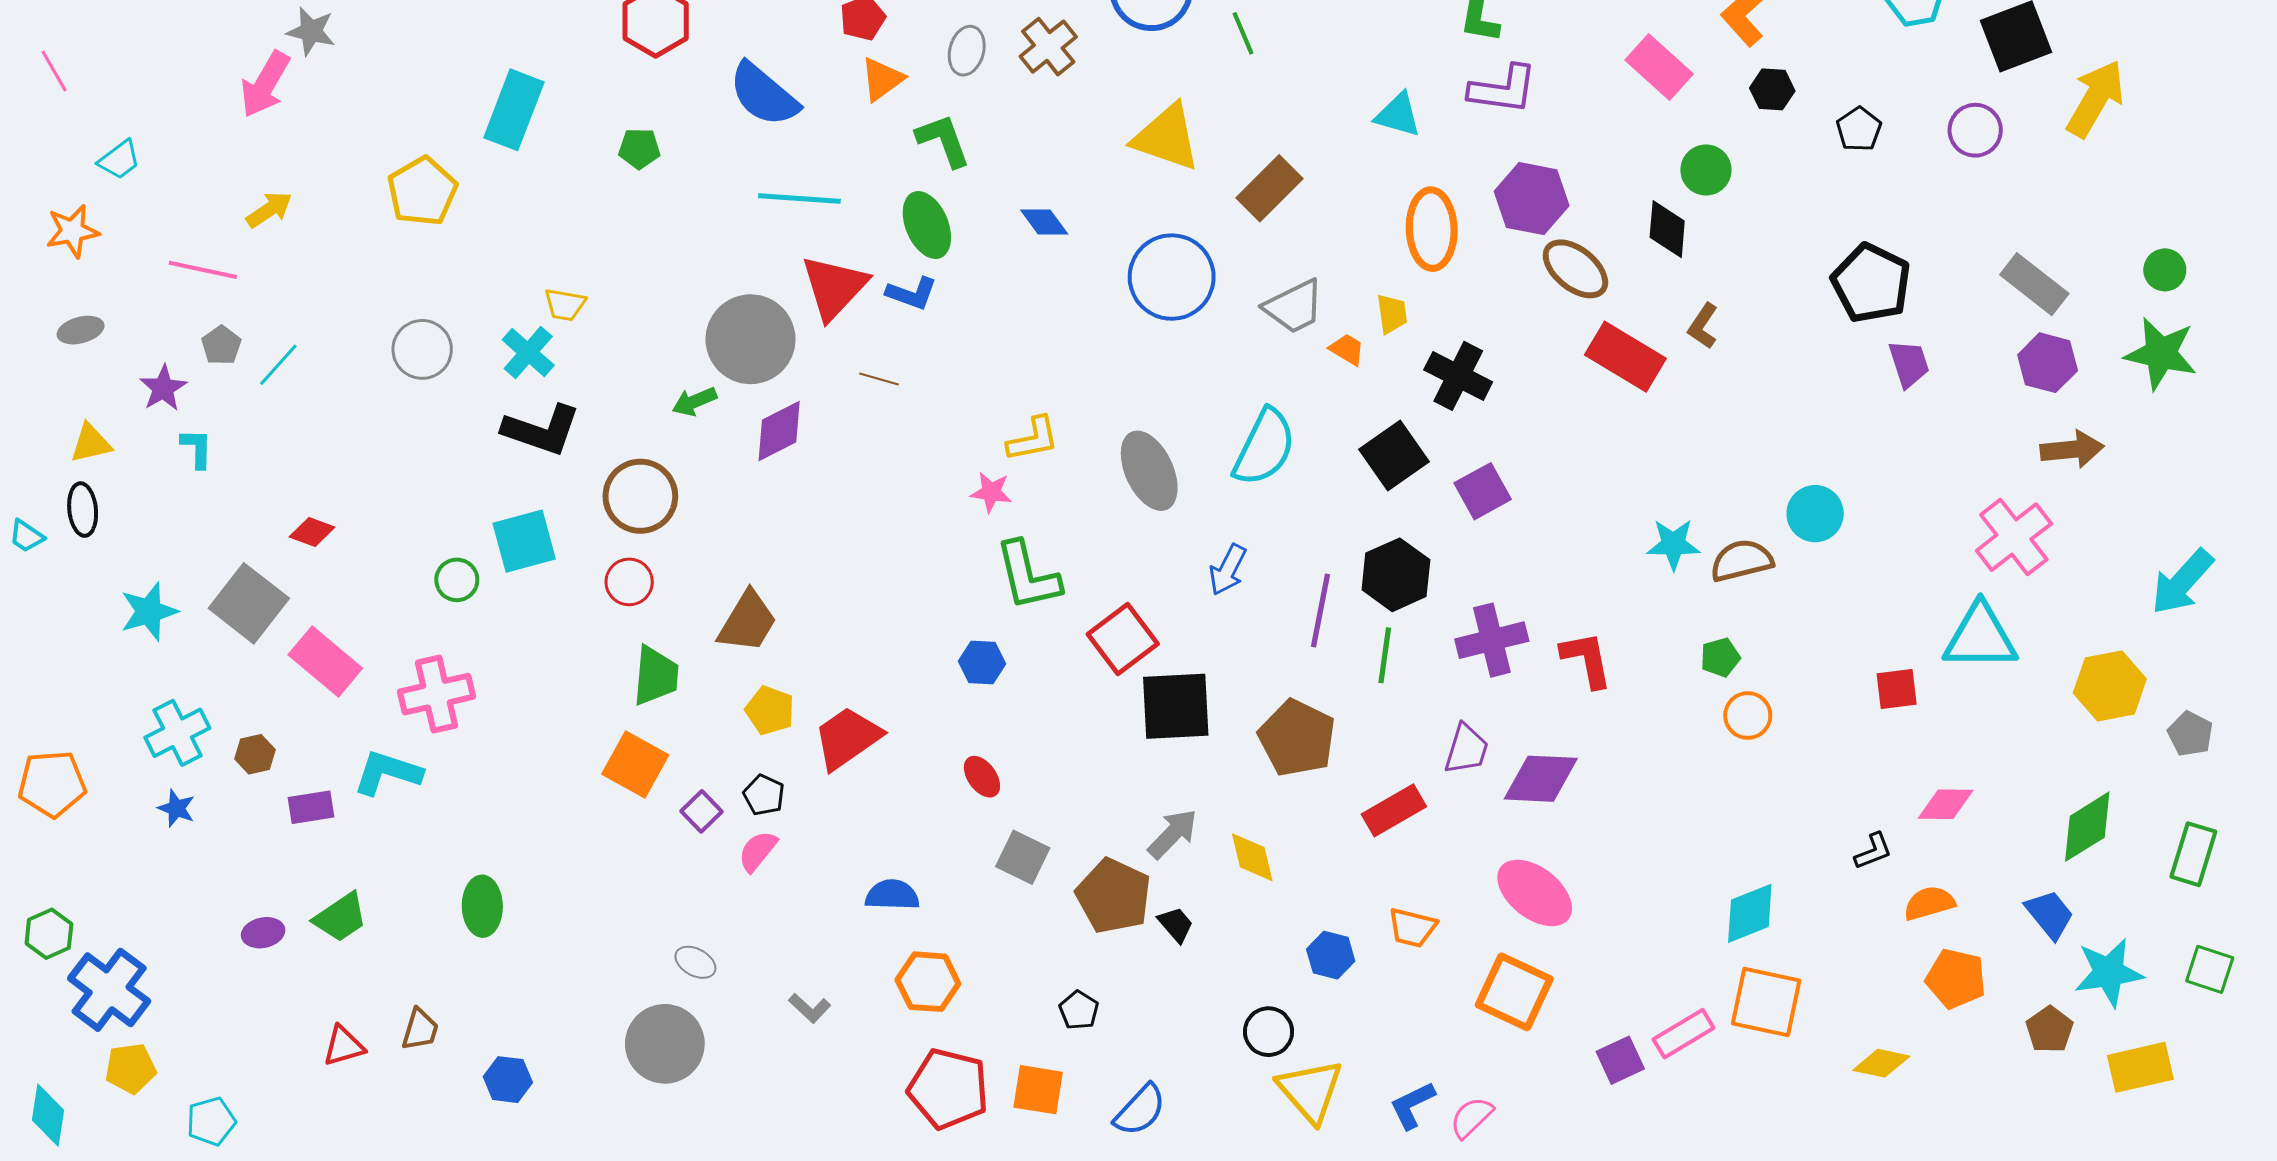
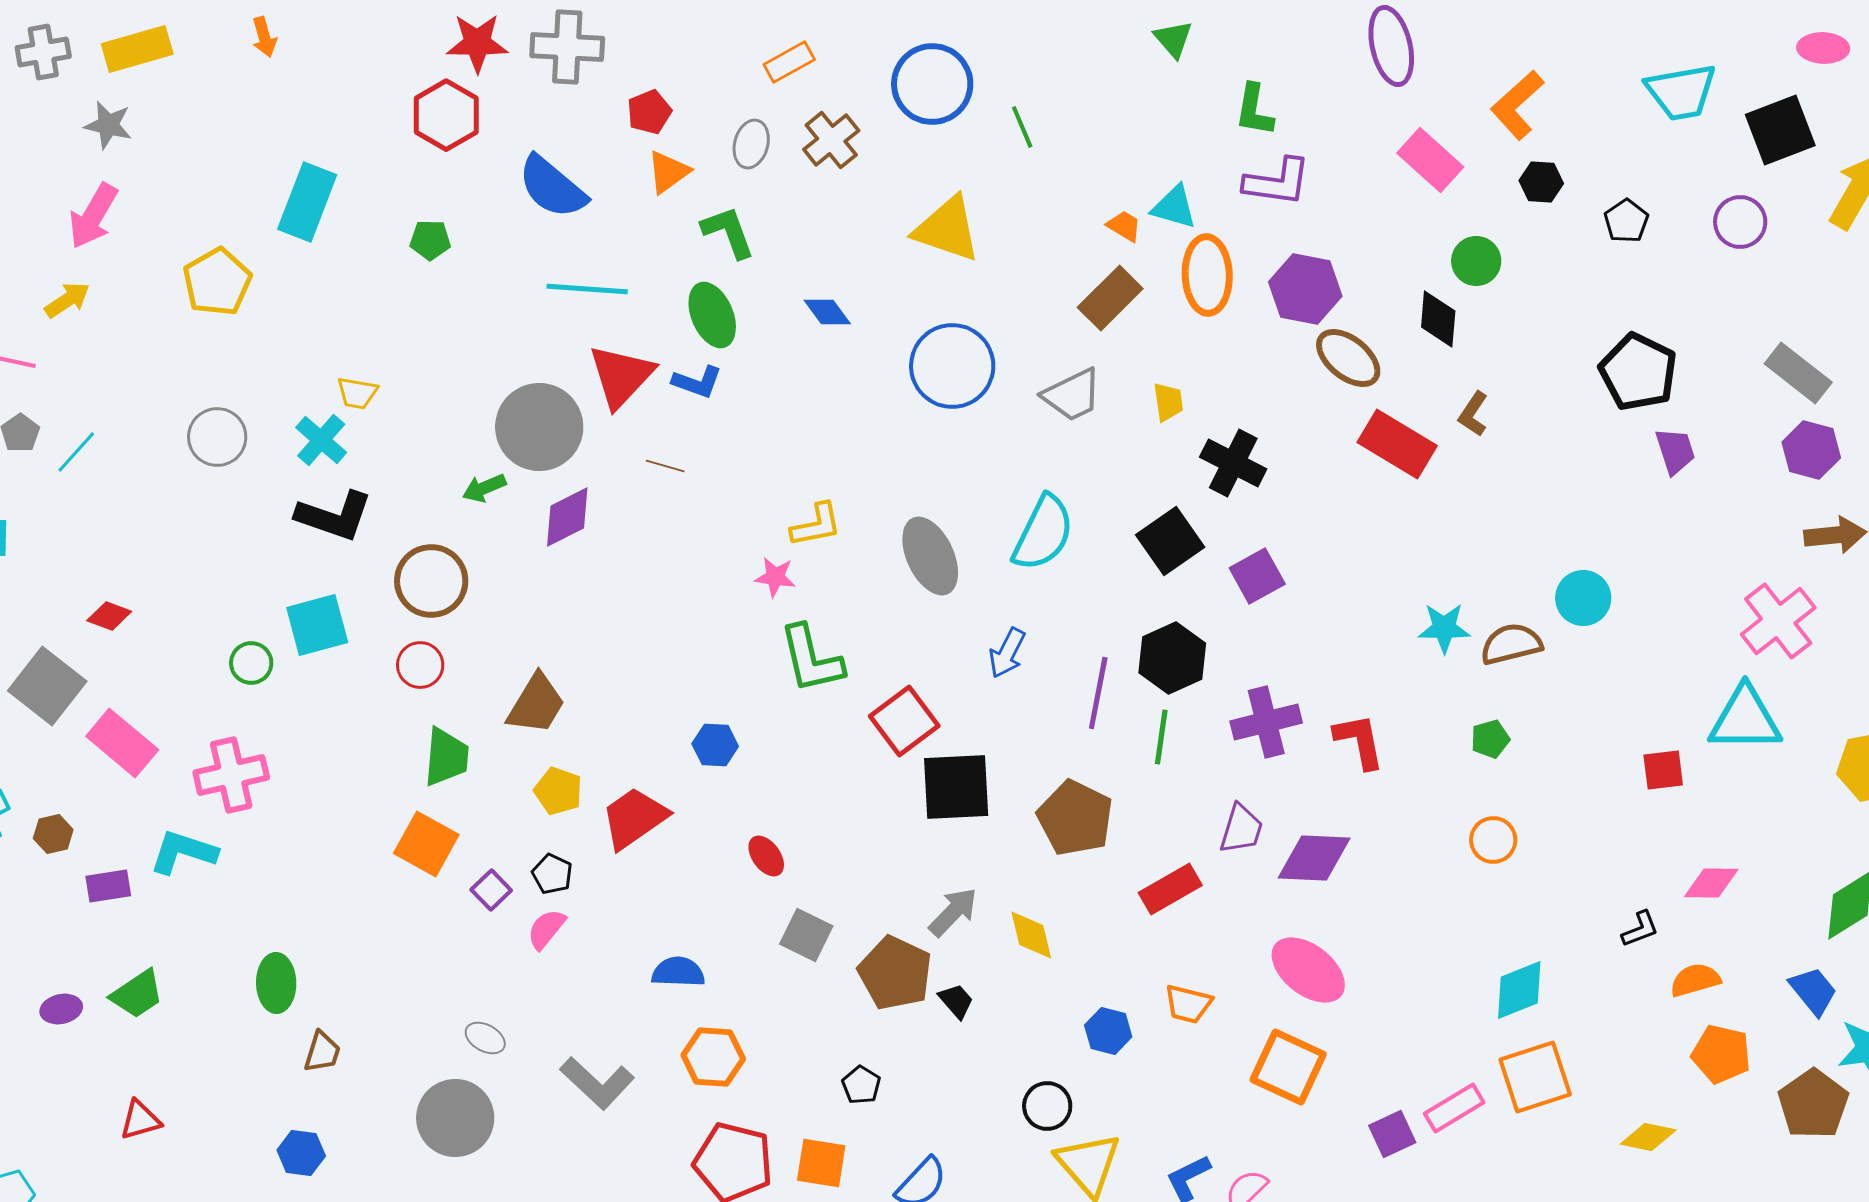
pink arrow: (265, 84) -> (93, 216), moved
brown rectangle: (1270, 188) -> (1110, 298), moved
orange ellipse: (1432, 229) -> (1207, 275), moved
orange trapezoid: (1347, 349) -> (1124, 226), moved
blue hexagon: (982, 662) -> (715, 745), moved
orange circle: (1748, 716) -> (1493, 840), moved
orange square: (1766, 1002) -> (1535, 1077), turned -30
gray L-shape: (810, 1008) -> (597, 1083), size x1.8
brown trapezoid: (420, 1030) -> (322, 1052), moved
brown pentagon: (2050, 1030) -> (1813, 1104), size x1.5

